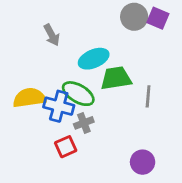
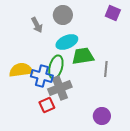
gray circle: (134, 17) -> (63, 15), moved
green ellipse: (78, 94) -> (56, 67), turned 75
gray cross: (84, 123) -> (60, 88), size x1.6

